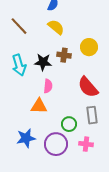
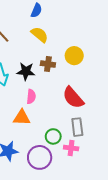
pink cross: (86, 144) -> (71, 148), moved

